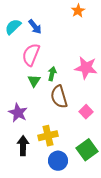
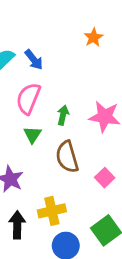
green arrow: (52, 74) -> (63, 115), moved

